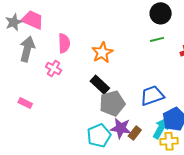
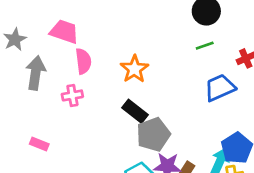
pink trapezoid: (33, 20) -> (64, 32), moved
pink cross: (54, 68) -> (72, 95), turned -35
blue trapezoid: (152, 96) -> (220, 88), moved

